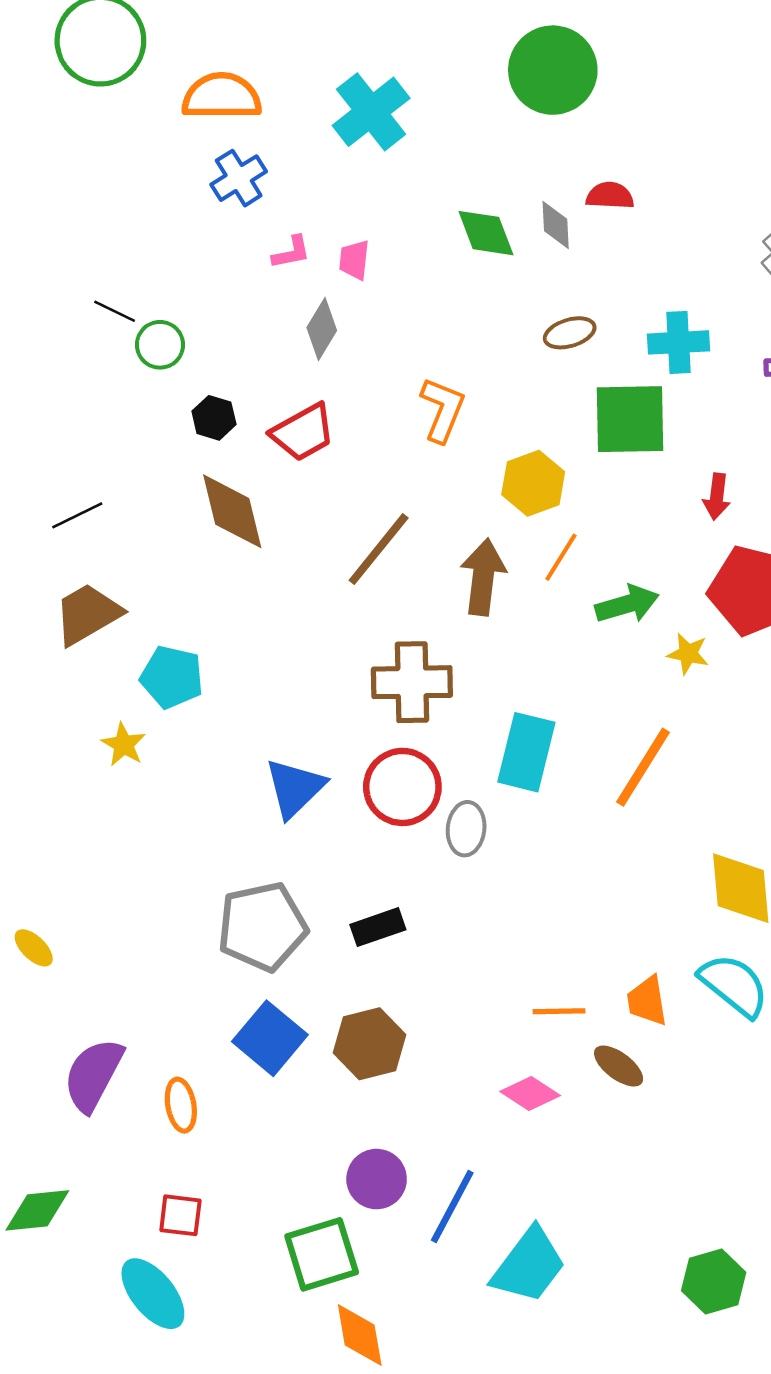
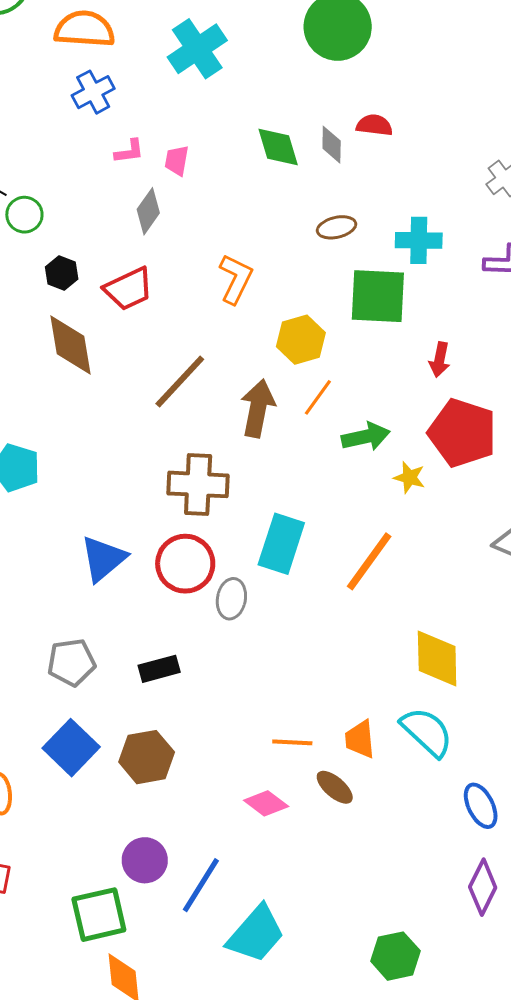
gray pentagon: (262, 927) -> (71, 662), size x0.7

